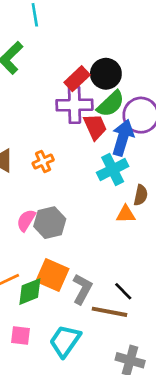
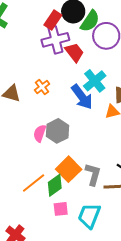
green semicircle: (111, 104) -> (90, 21), moved
blue arrow: (123, 138) -> (82, 97), moved, turned 140
orange square: (52, 275) -> (69, 169), turned 35
pink square: (20, 336) -> (61, 209), moved

